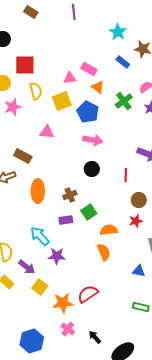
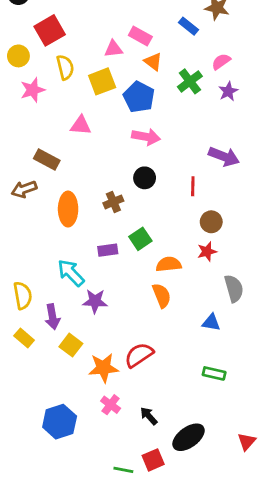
red square: (25, 65) -> (50, 30), turned -30
brown cross: (70, 195) -> (113, 202), moved
purple arrow: (27, 267) -> (52, 317), turned 42

